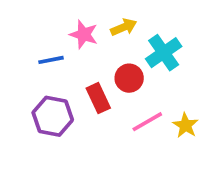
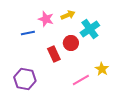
purple hexagon: (53, 116) -> (25, 79), moved
pink line: (147, 122) -> (81, 80), moved

